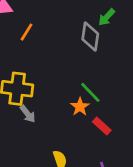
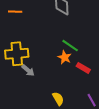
orange line: (27, 32) -> (15, 12), turned 72

